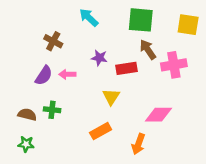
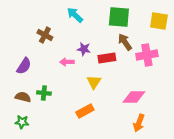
pink arrow: (67, 74) -> (67, 62), moved
purple semicircle: (44, 75) -> (24, 66), moved
orange arrow: (138, 144) -> (139, 123), moved

